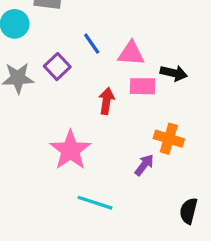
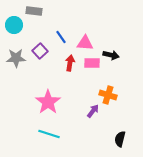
red arrow: (106, 101) -> (70, 63), moved
cyan line: (95, 203) -> (49, 134), moved

